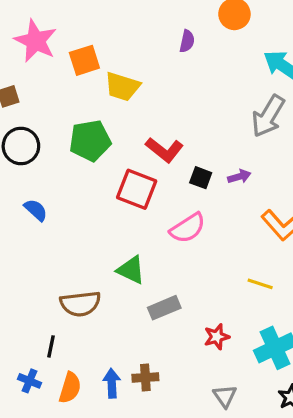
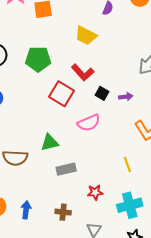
yellow trapezoid: (122, 87) -> (86, 36), moved
green triangle: (131, 270) -> (50, 143), turned -48
yellow line: (260, 284) -> (127, 165), turned 42
brown cross: (145, 377) -> (63, 212), moved

